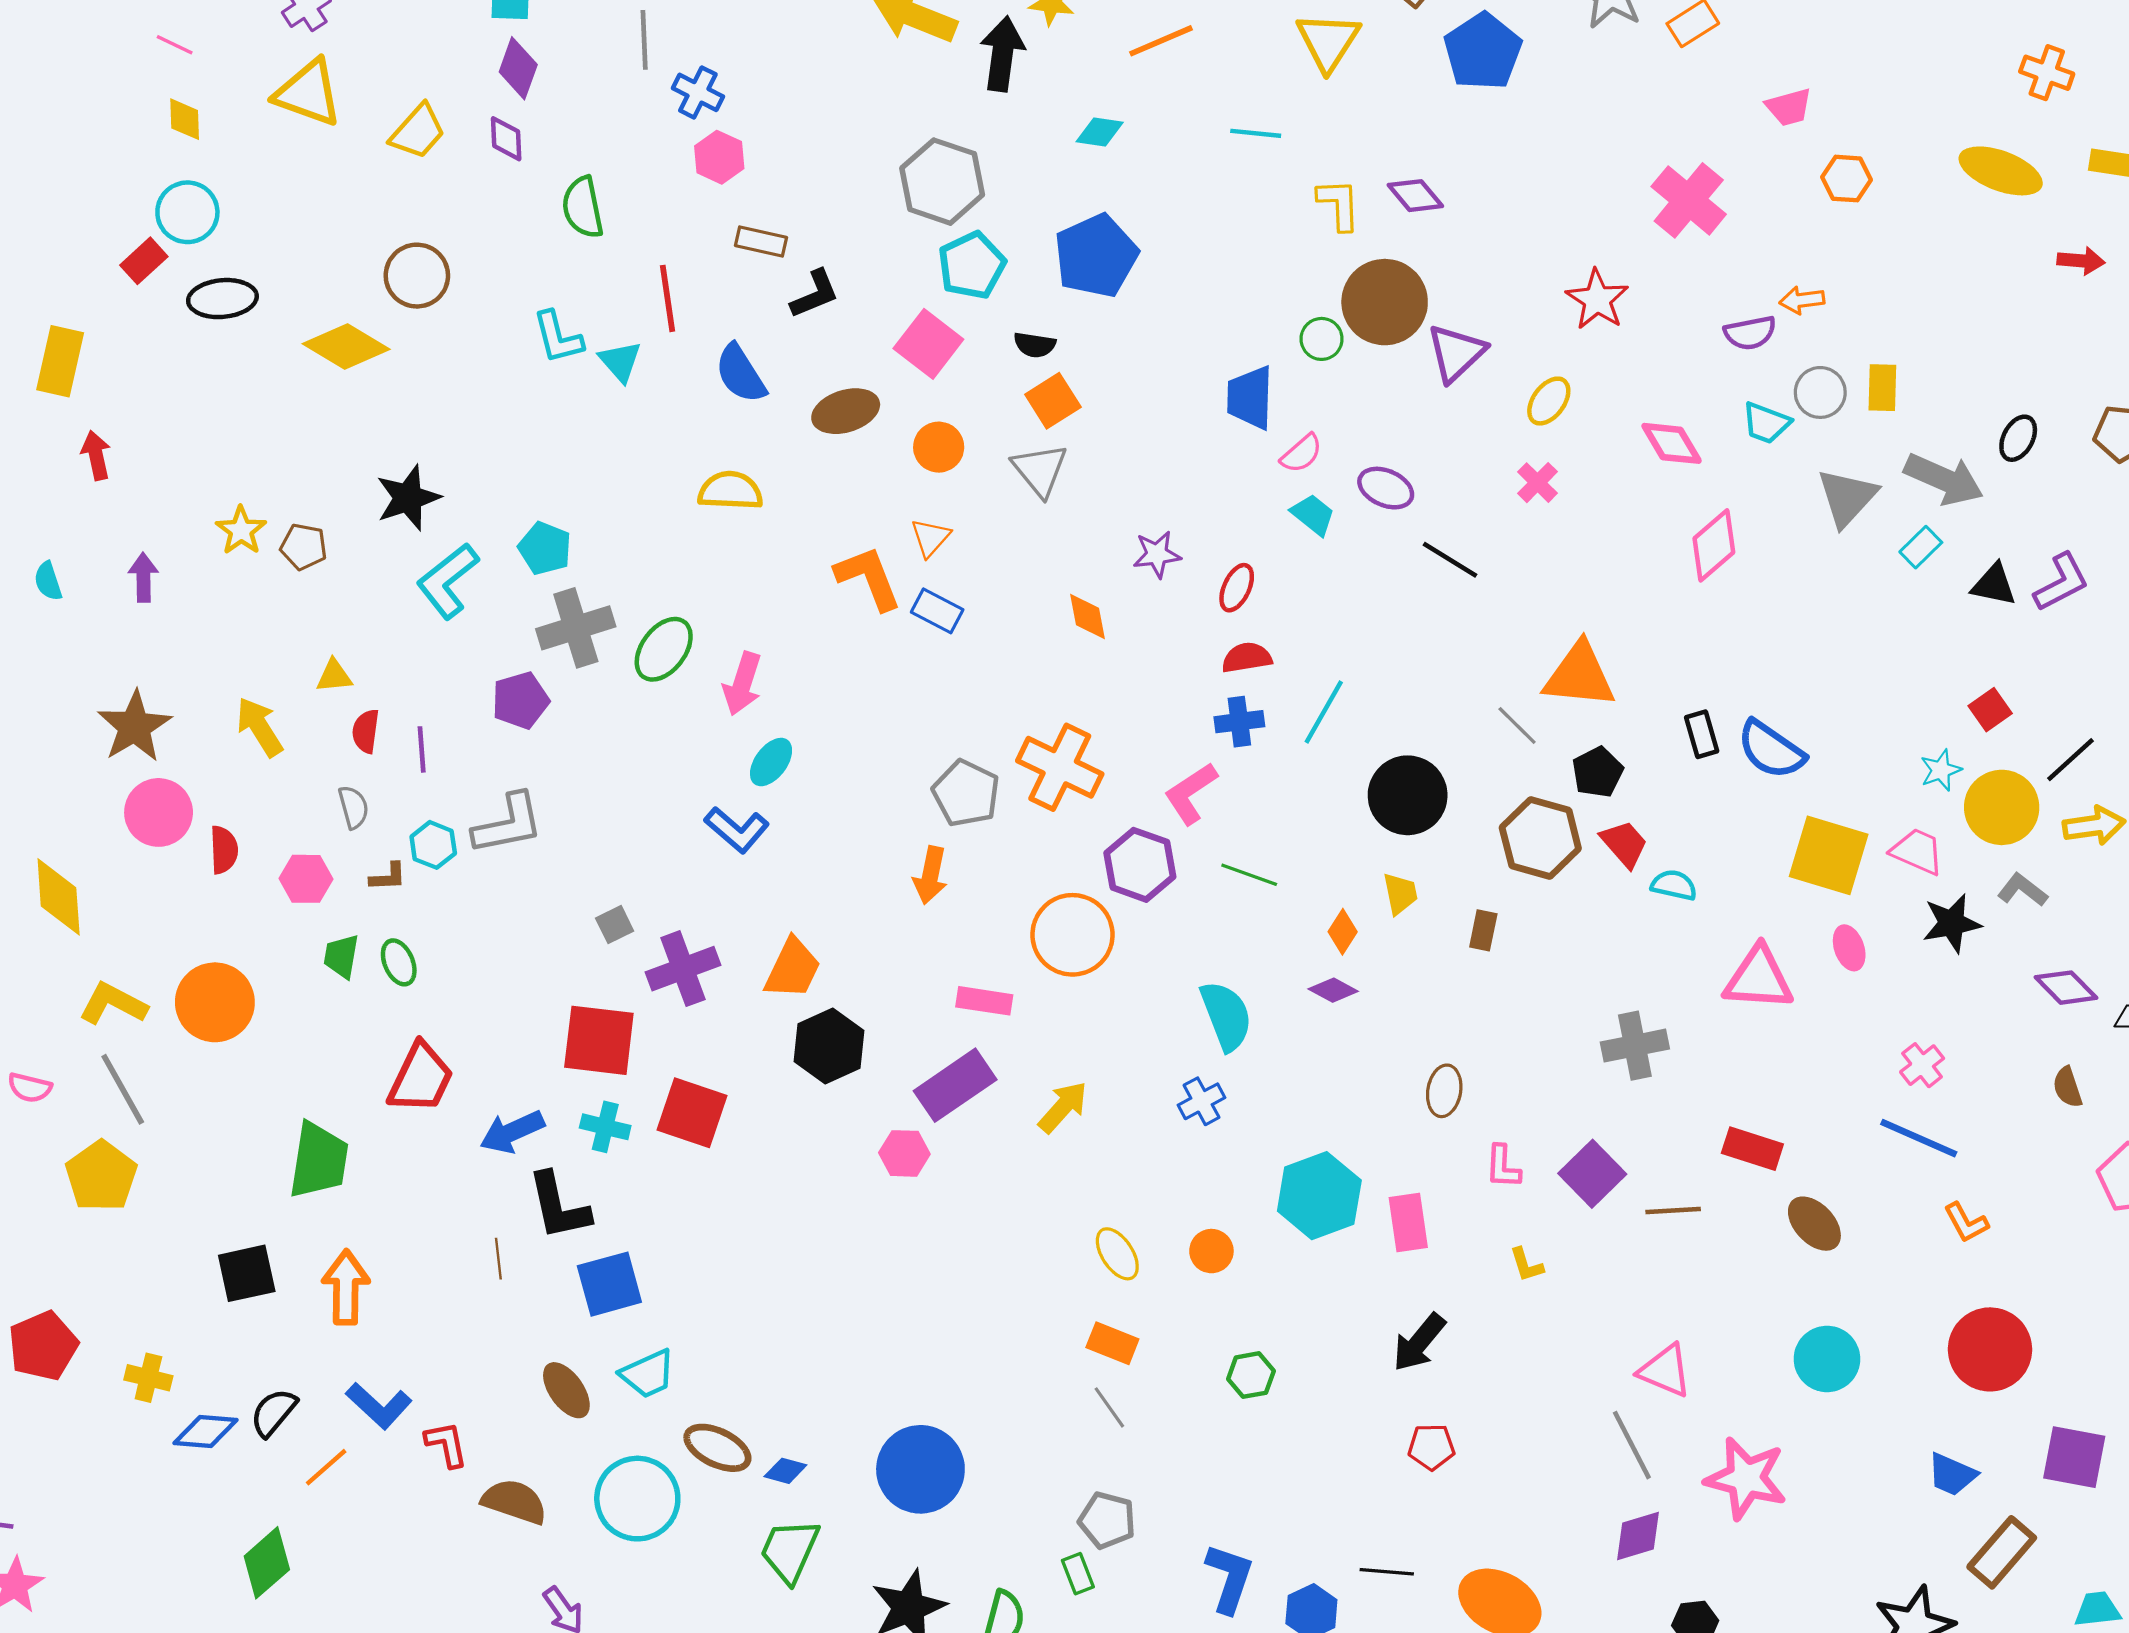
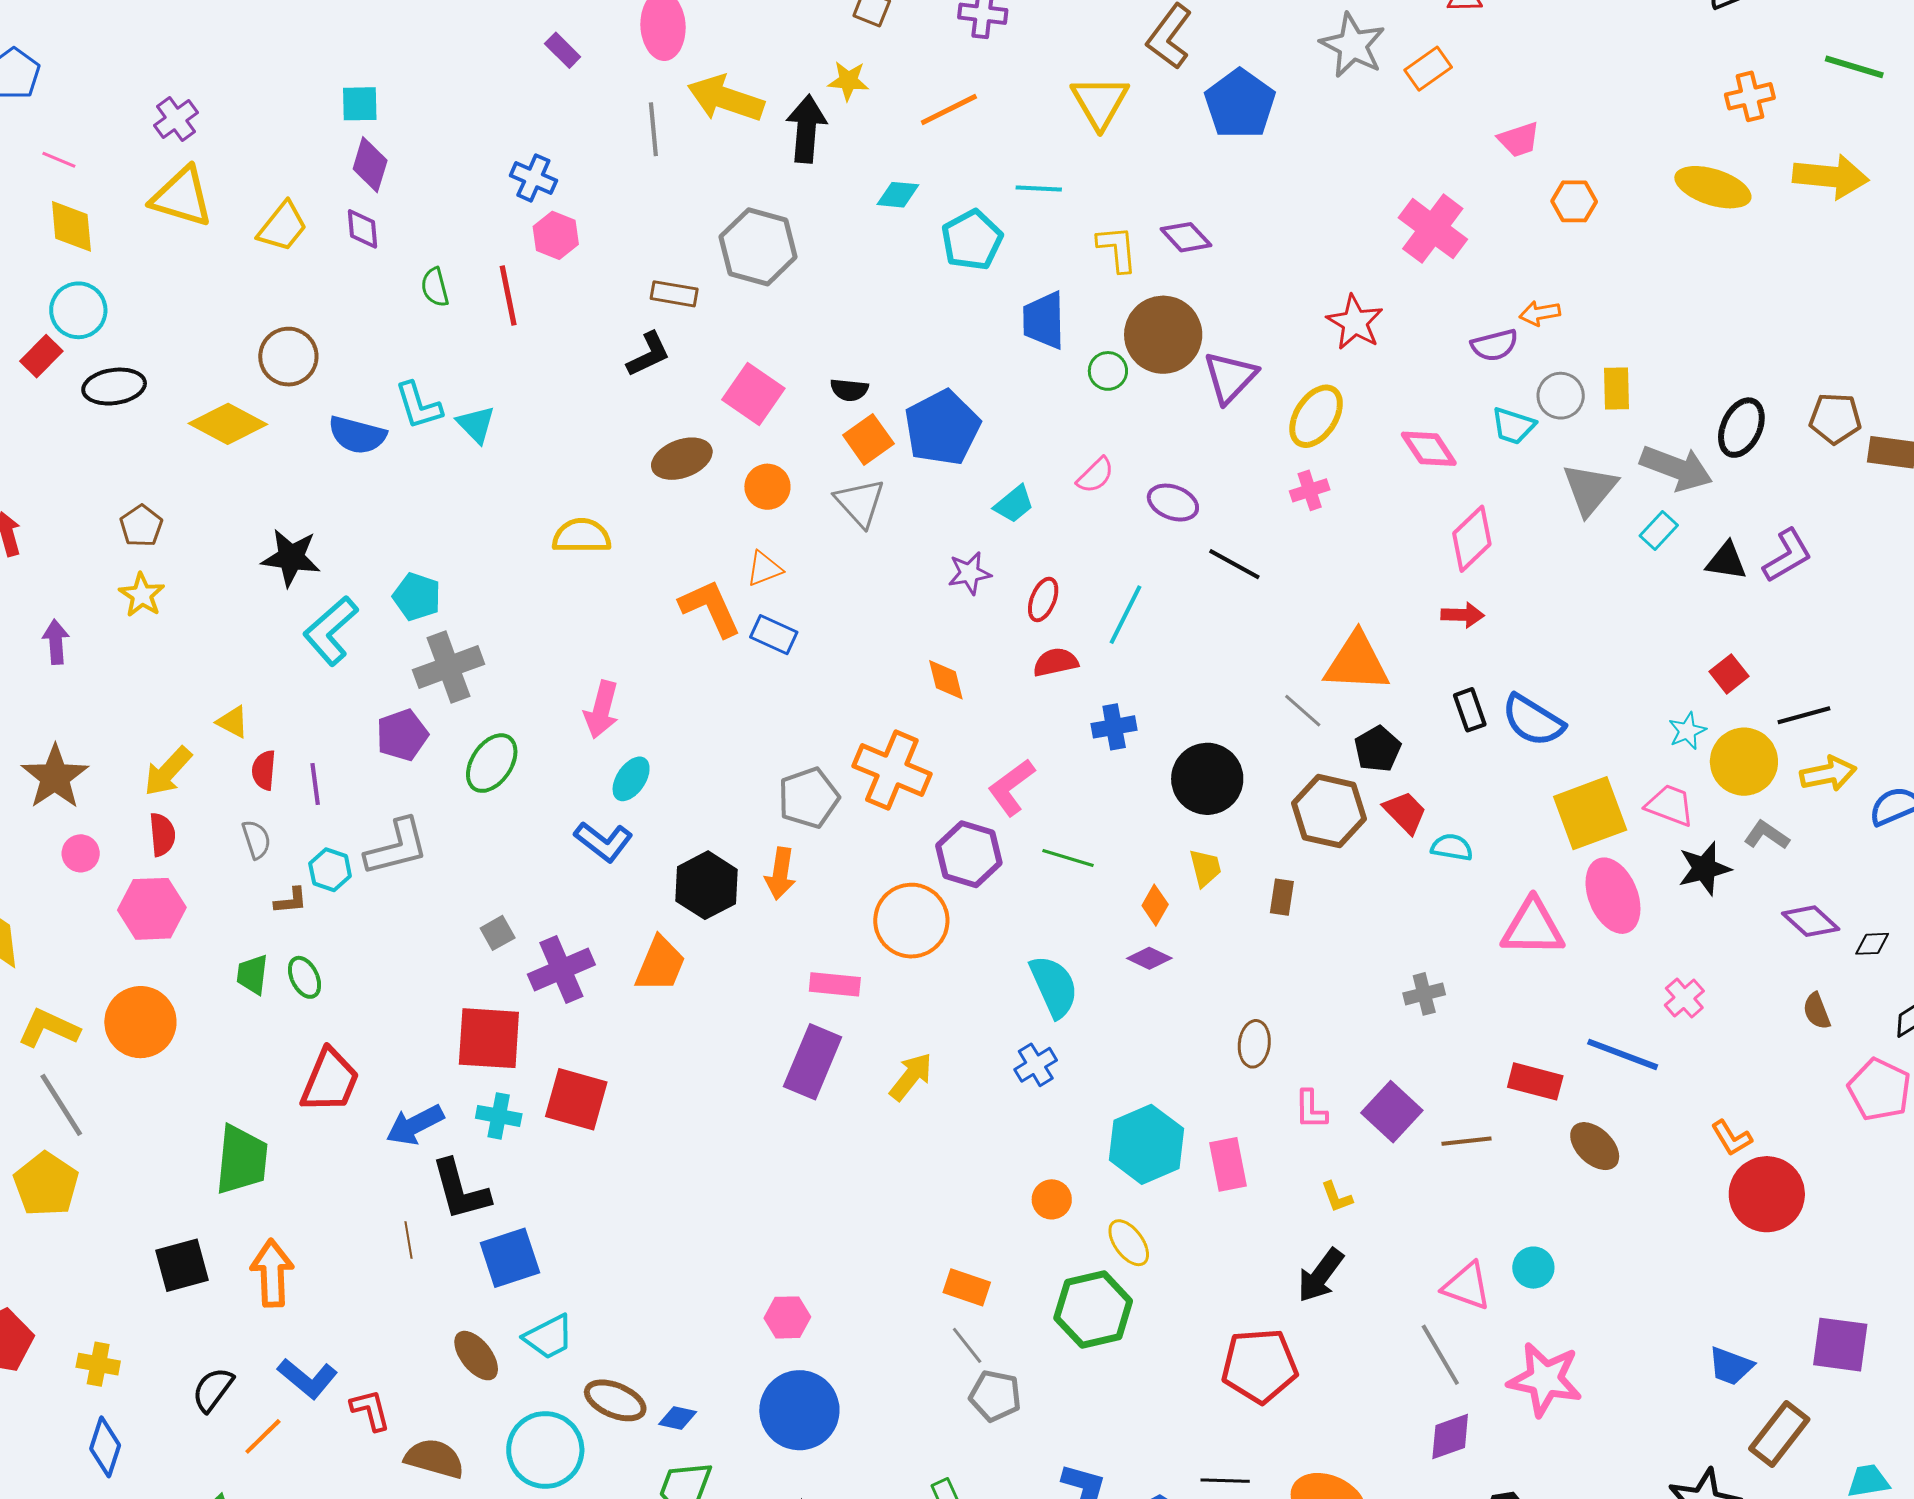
gray line: (644, 40) -> (653, 129), moved
orange cross: (2047, 73) -> (1750, 96), turned -30
yellow diamond: (185, 119) -> (71, 226), size x1.4
green semicircle: (583, 207) -> (435, 287), size x0.7
brown rectangle: (761, 241) -> (674, 294), moved
blue pentagon: (1096, 256) -> (942, 428), moved
red arrow: (2081, 261) -> (1463, 615), moved
cyan pentagon: (972, 265) -> (972, 240), moved
red line: (667, 298) -> (508, 296), moved
blue semicircle: (740, 374) -> (357, 435), moved, turned -40
blue trapezoid: (1250, 398) -> (1044, 320), moved
yellow ellipse: (1549, 401) -> (1316, 416), size x1.4
black ellipse: (2018, 438) -> (1741, 428), size x1.4
pink cross: (1538, 483) -> (1310, 490), turned 30
black star: (408, 498) -> (291, 558), turned 30
cyan trapezoid: (1313, 515) -> (1014, 504), moved, turned 105
orange triangle: (930, 538) -> (764, 569), turned 30
brown pentagon: (304, 547) -> (141, 526), moved, turned 30
orange diamond: (1087, 616) -> (946, 680), moved
green ellipse: (664, 649) -> (492, 763), moved
yellow triangle: (334, 676) -> (233, 722), turned 36
cyan line: (1324, 712) -> (1125, 615), moved
blue cross: (1239, 722) -> (1114, 727), moved
yellow arrow: (260, 727) -> (168, 771), turned -102
black line: (2071, 760) -> (1804, 715), turned 30
gray pentagon: (966, 793) -> (809, 798), turned 30
pink circle: (159, 812) -> (81, 853), size x0.6
red semicircle: (224, 850) -> (162, 835), moved
yellow square: (1829, 855) -> (1590, 813), turned -34
pink hexagon: (306, 879) -> (152, 909), moved, size x1.4
pink ellipse: (1849, 948) -> (1613, 896), size x1.8
black hexagon: (829, 1046) -> (707, 885), moved
gray cross: (1635, 1046) -> (1424, 994), size x0.7
purple rectangle: (955, 1085) -> (813, 1062), turned -30
blue line: (1919, 1138) -> (1623, 1054), moved
pink hexagon: (904, 1153) -> (787, 1317), moved
yellow ellipse: (1117, 1254) -> (1129, 1243), moved
black arrow: (1419, 1342) -> (1321, 1275), moved
red circle: (1990, 1349) -> (1767, 1194), moved
cyan circle: (1827, 1359) -> (1533, 1268), moved, size x0.7
green hexagon: (1251, 1375) -> (1093, 1310), size x1.8
blue diamond: (205, 1432) -> (105, 1447), moved, turned -74
red pentagon: (1431, 1447) -> (1260, 1366), size x1.8
gray pentagon: (1107, 1520) -> (995, 1396), moved

